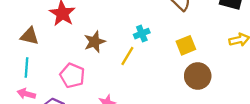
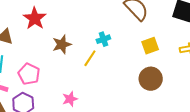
yellow square: (186, 45) -> (150, 46), moved
pink pentagon: (72, 76) -> (29, 74), moved

